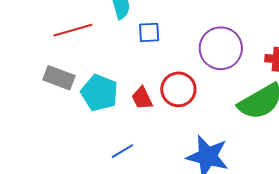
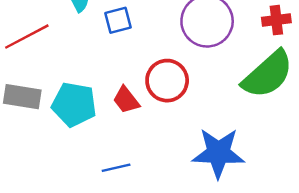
blue line: (123, 151) -> (116, 168), turned 30

